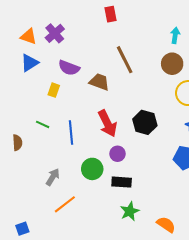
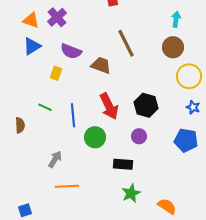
purple circle: (118, 154) -> (139, 136), moved
green circle: (92, 169) -> (95, 137), moved
orange line: (65, 204) -> (67, 186), turned 35

